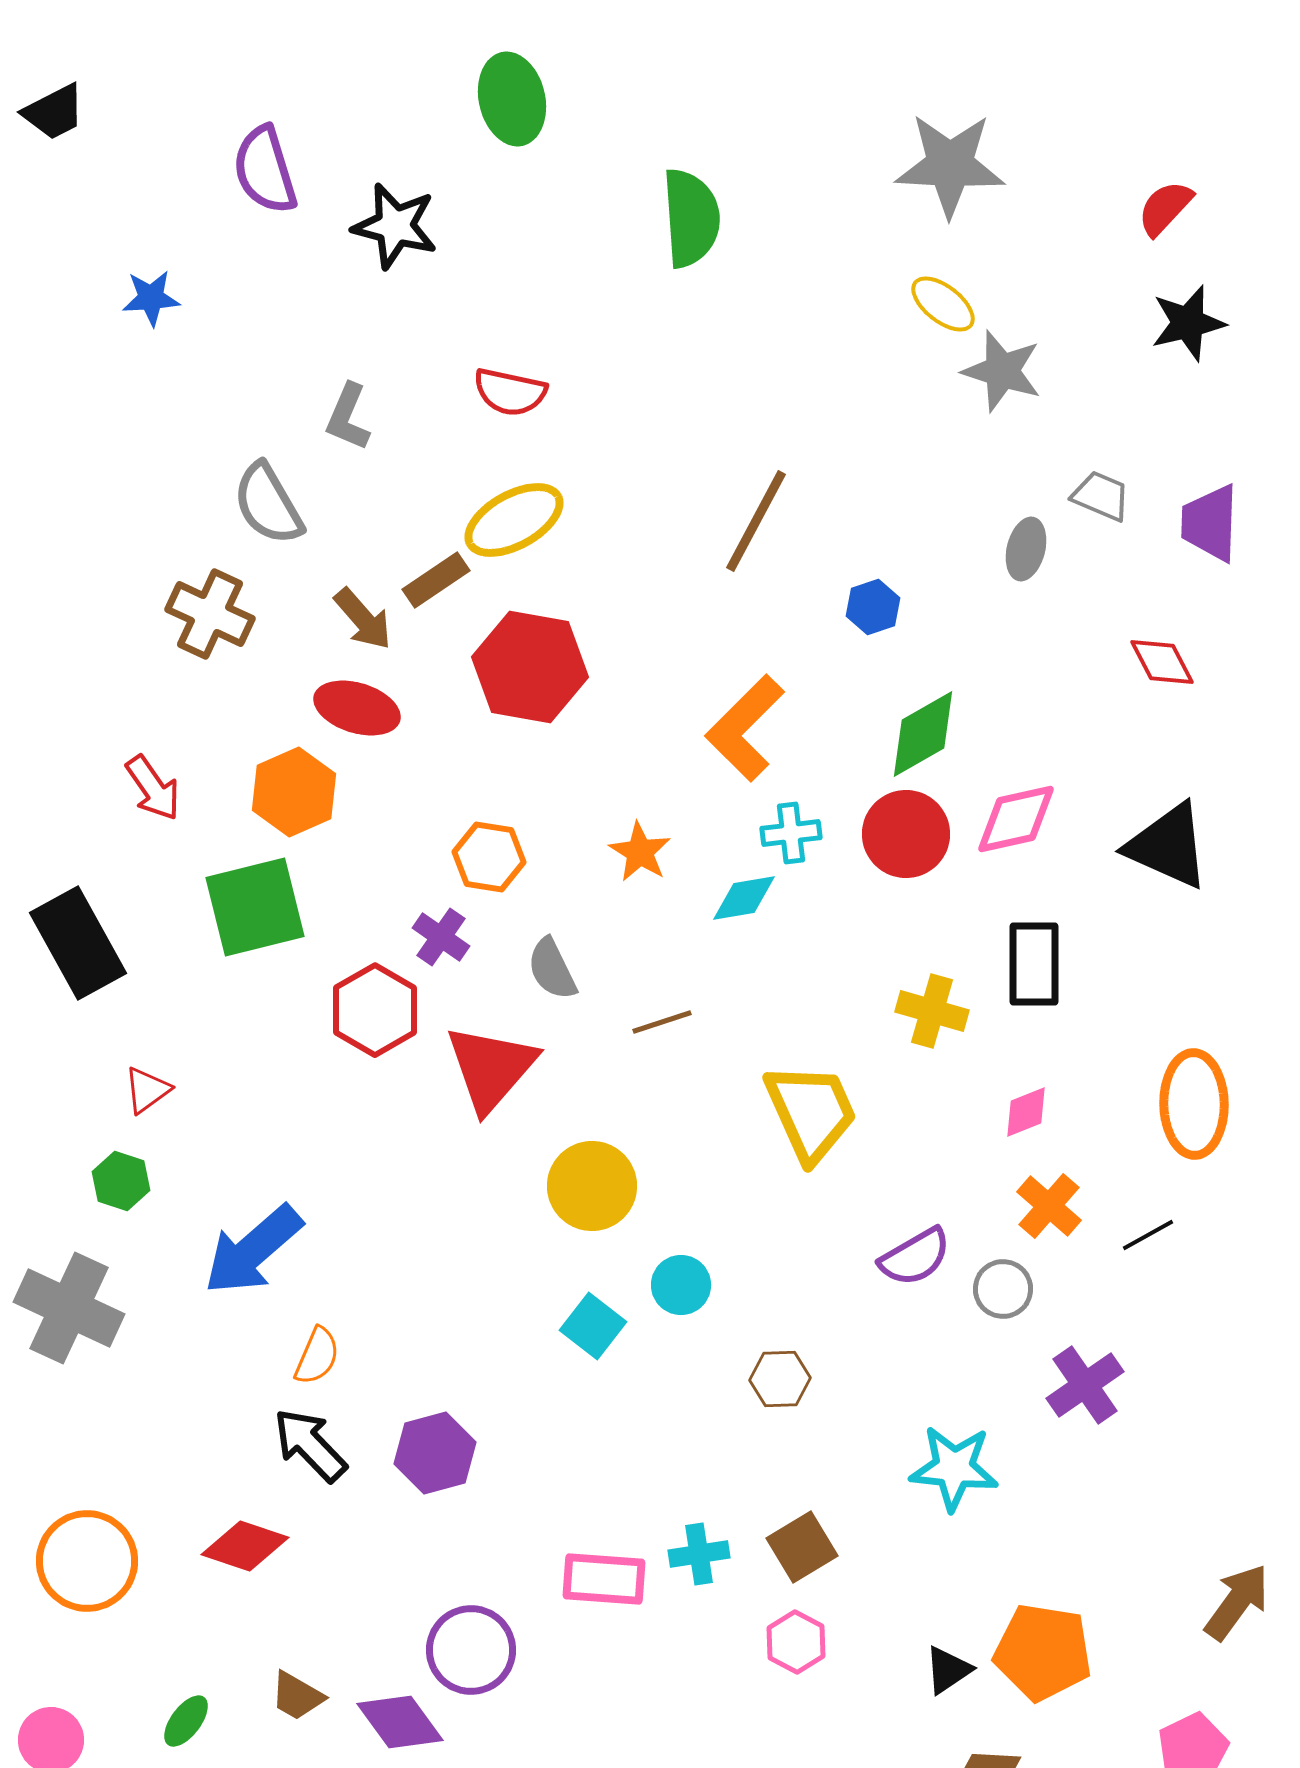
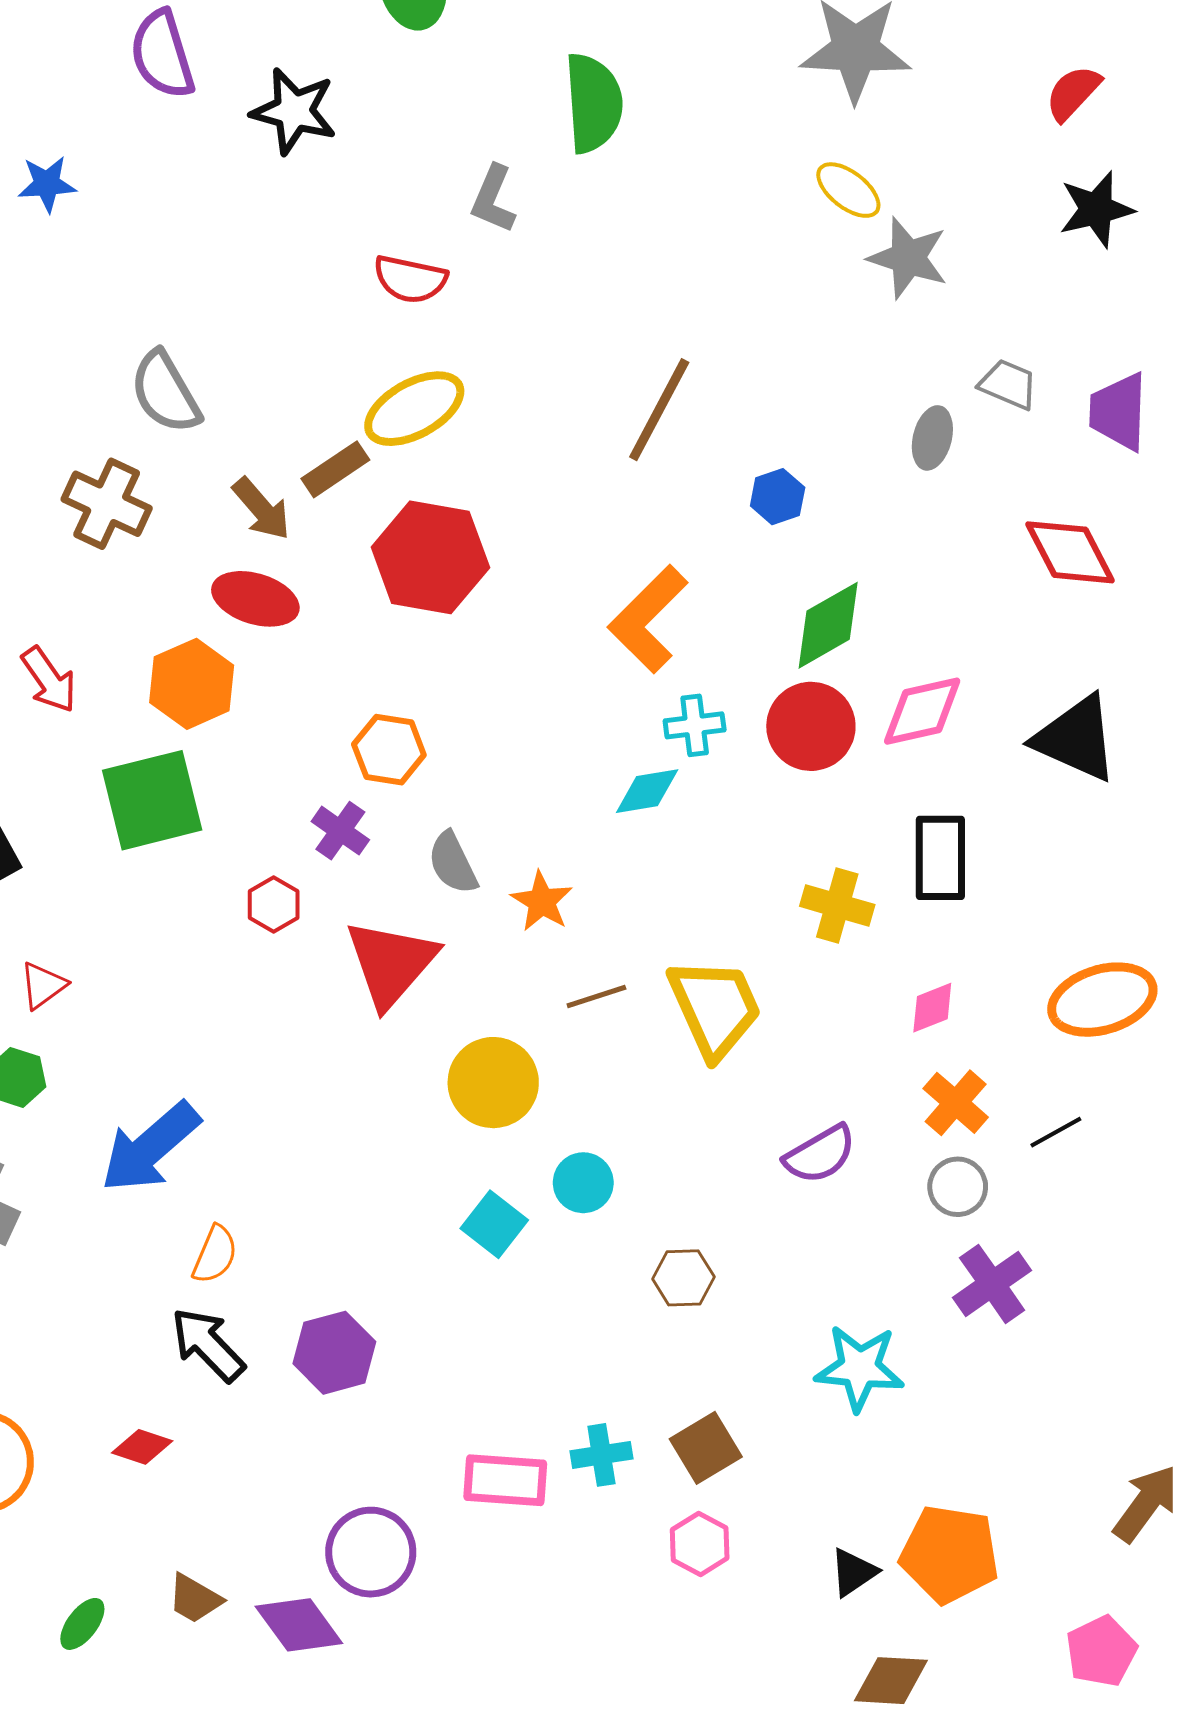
gray L-shape: (348, 417) -> (493, 199), moved
red diamond: (1162, 662) -> (1070, 552), size x1.4
orange star: (640, 852) -> (542, 901), moved
red hexagon: (375, 1010) -> (274, 904), size x0.6
brown line: (662, 1022) -> (596, 997), moved
orange ellipse: (1194, 1104) -> (1102, 1000), turned 74
gray circle: (1003, 1289) -> (958, 1187), moved
red diamond: (245, 1546) -> (142, 1447), size x0.7

